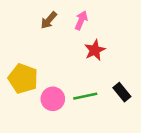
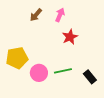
yellow pentagon: (23, 79) -> (17, 58), turned -30
black rectangle: (122, 92) -> (90, 77), moved

